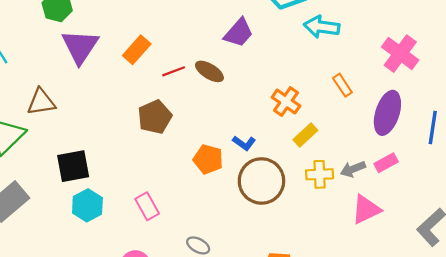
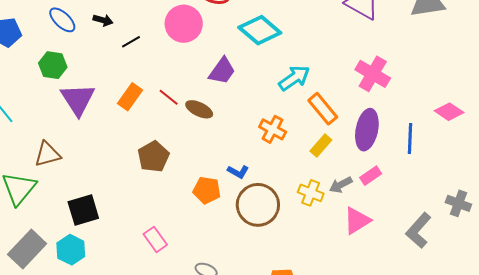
cyan arrow: (322, 27) -> (294, 78), moved, turned 144
red line: (174, 71) -> (169, 97), moved, turned 65
orange rectangle: (342, 85) -> (323, 109), size x1.5
yellow rectangle: (305, 135) -> (321, 146), moved
yellow cross: (320, 174) -> (311, 193), turned 30
cyan hexagon: (87, 205) -> (71, 250), moved

